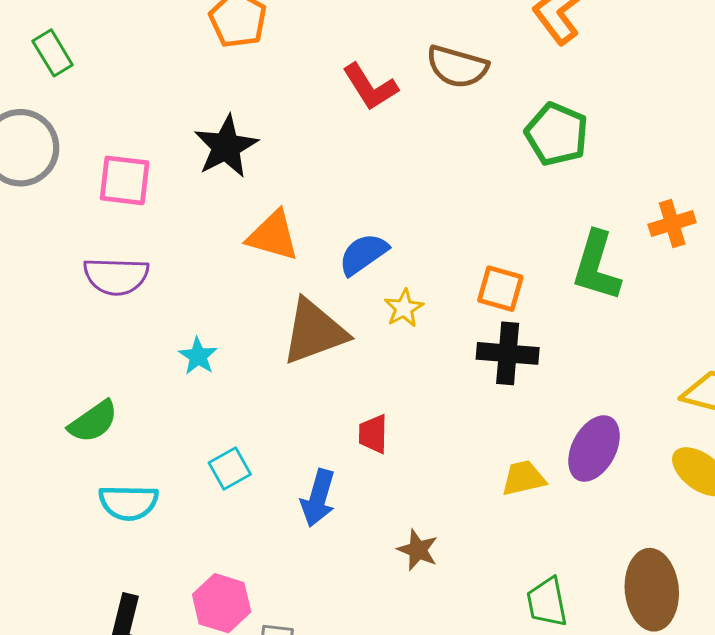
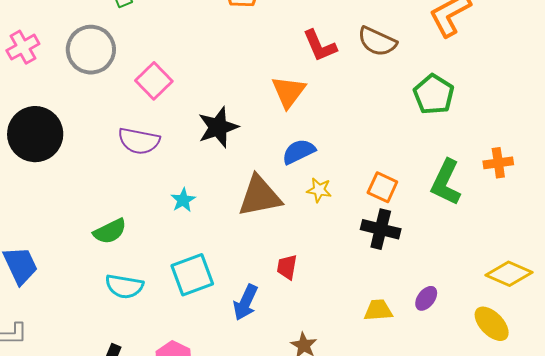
black star: (226, 146) -> (218, 127), moved
pink square: (125, 180) -> (154, 81), turned 30
orange triangle: (273, 236) -> (289, 92), moved, turned 42
yellow star: (404, 308) -> (319, 190), turned 30
purple ellipse: (594, 448) -> (426, 298), size x0.6
cyan square: (230, 469) -> (192, 275), size x1.6

